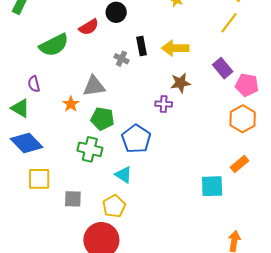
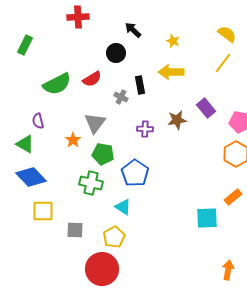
red semicircle: (89, 27) -> (92, 79), moved
yellow arrow: (175, 48) -> (171, 72), moved
purple rectangle: (223, 68) -> (206, 108), moved
gray triangle: (94, 86) -> (95, 123), turned -45
purple cross: (164, 104) -> (145, 129), moved

